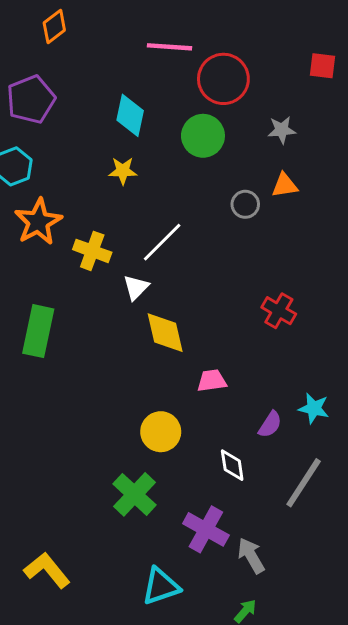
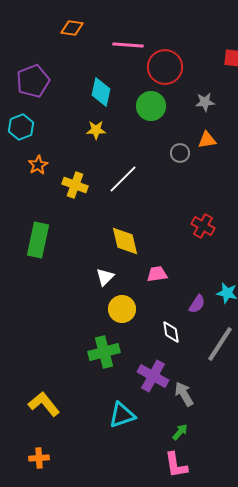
orange diamond: (54, 26) -> (72, 28), moved, turned 45
orange star: (38, 222) -> (38, 165), size x0.6
white triangle: (136, 287) -> (105, 277), moved
green cross: (134, 494) -> (104, 352), turned 32

